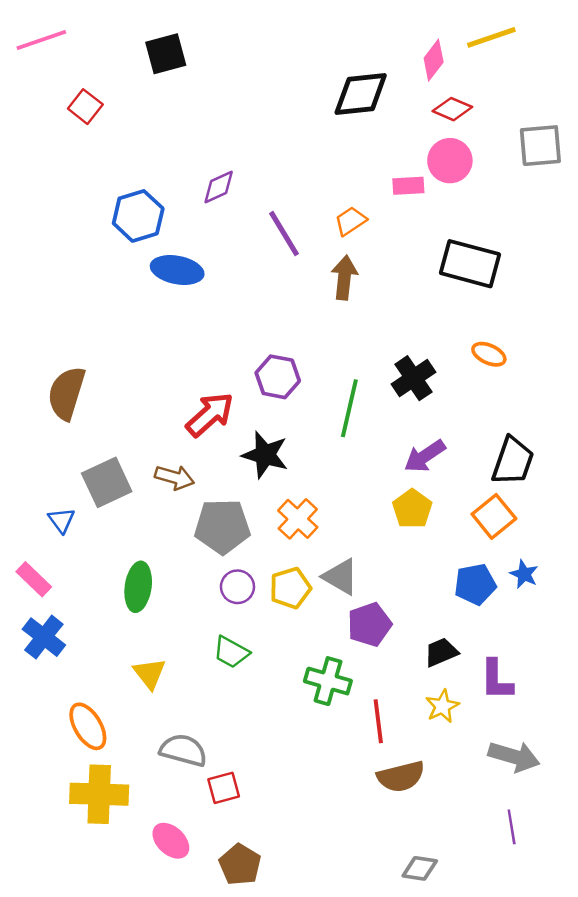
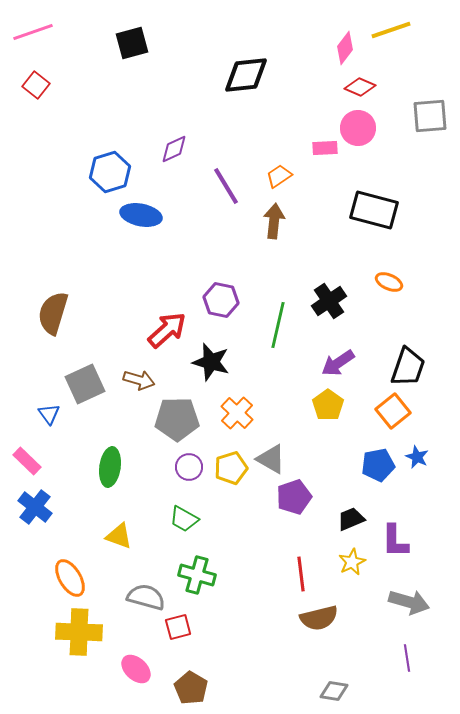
black diamond: (361, 94) -> (246, 75), moved
red square: (85, 107) -> (36, 85), moved
yellow triangle: (149, 674) -> (119, 536), turned -32
green cross: (328, 681) -> (197, 575), moved

